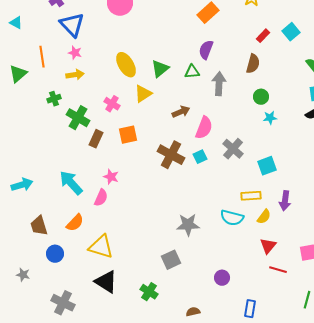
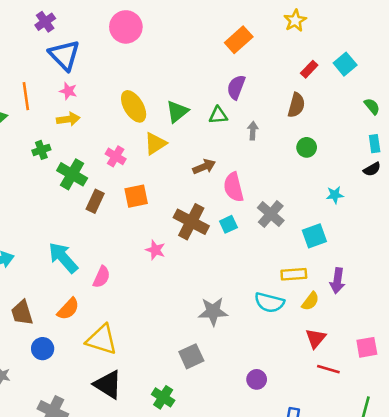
gray arrow: (219, 84) -> (253, 131), size x0.6
cyan star: (270, 118) -> (335, 195), moved
pink semicircle: (204, 128) -> (234, 187), turned 145
pink star: (111, 177) -> (155, 250), moved

